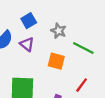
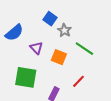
blue square: (29, 21) -> (50, 19), moved, turned -32
purple triangle: (27, 44) -> (36, 48), moved

